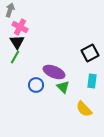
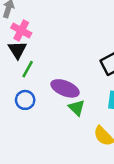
green line: (15, 57) -> (28, 69), moved
blue circle: (36, 85) -> (25, 100), moved

